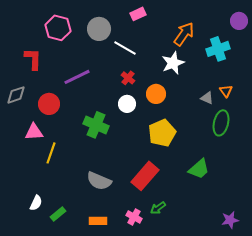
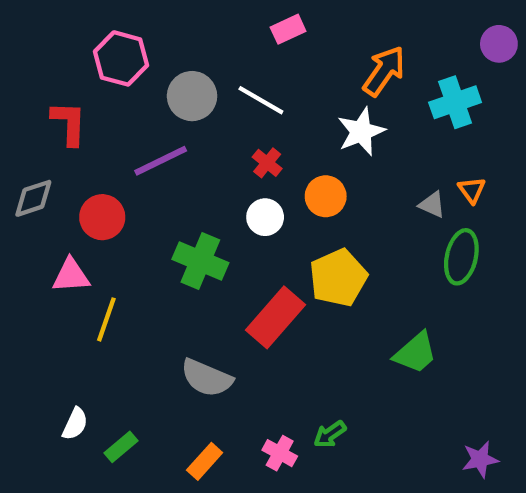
gray circle: (99, 29) -> (192, 96), moved
red rectangle: (145, 176) -> (276, 317), moved
orange rectangle: (98, 221) -> (205, 461), turned -48

